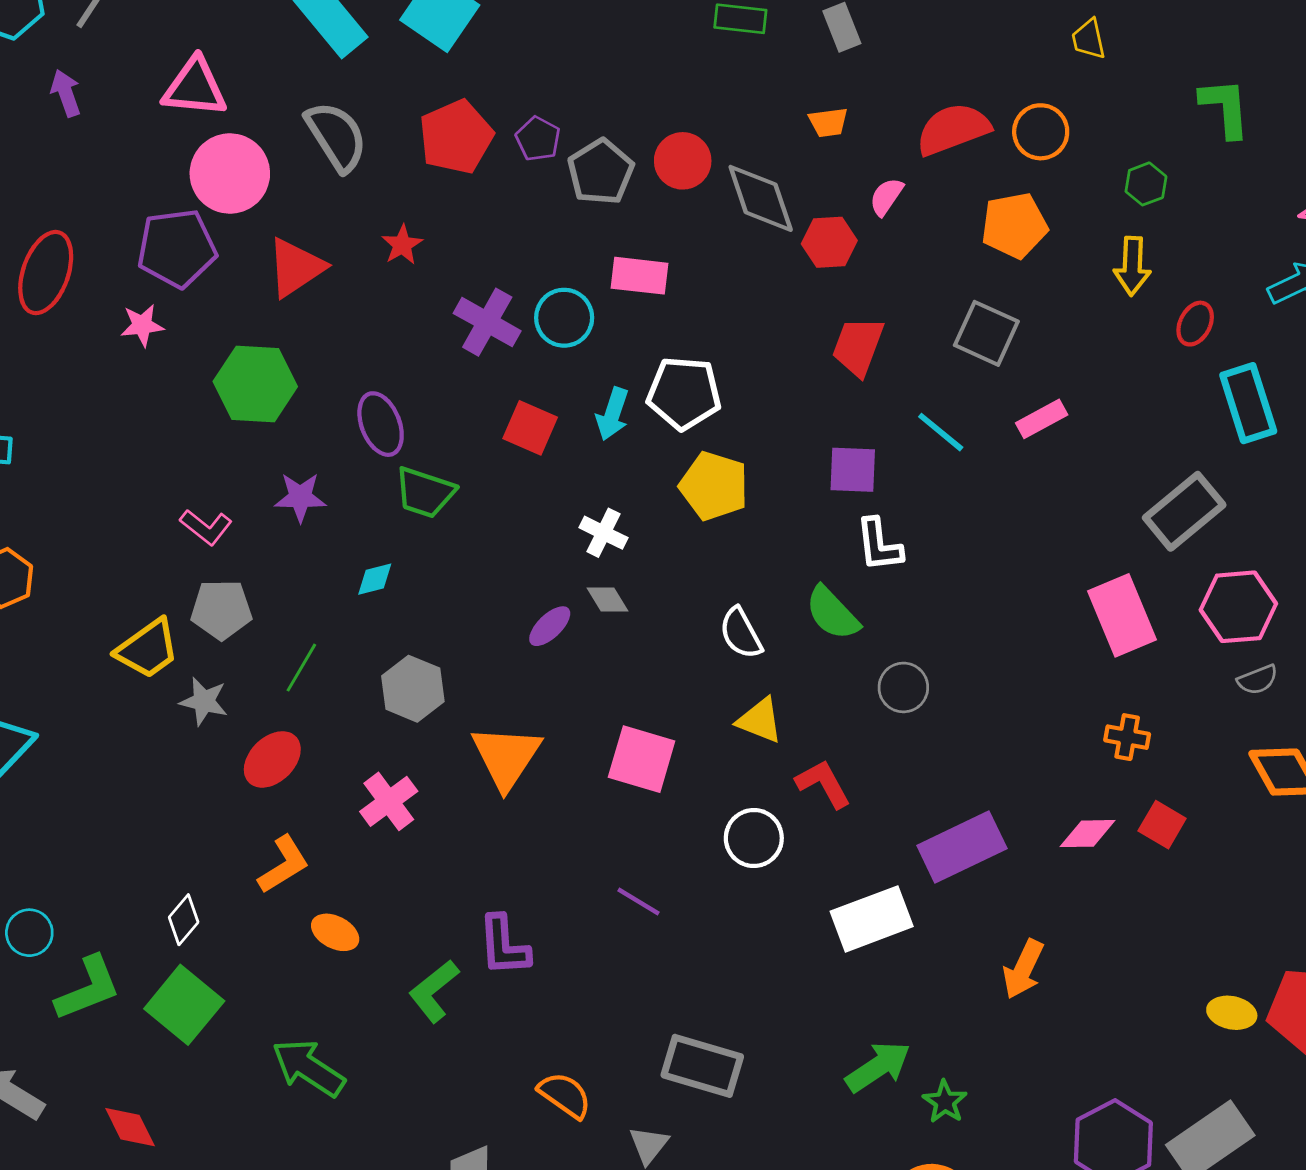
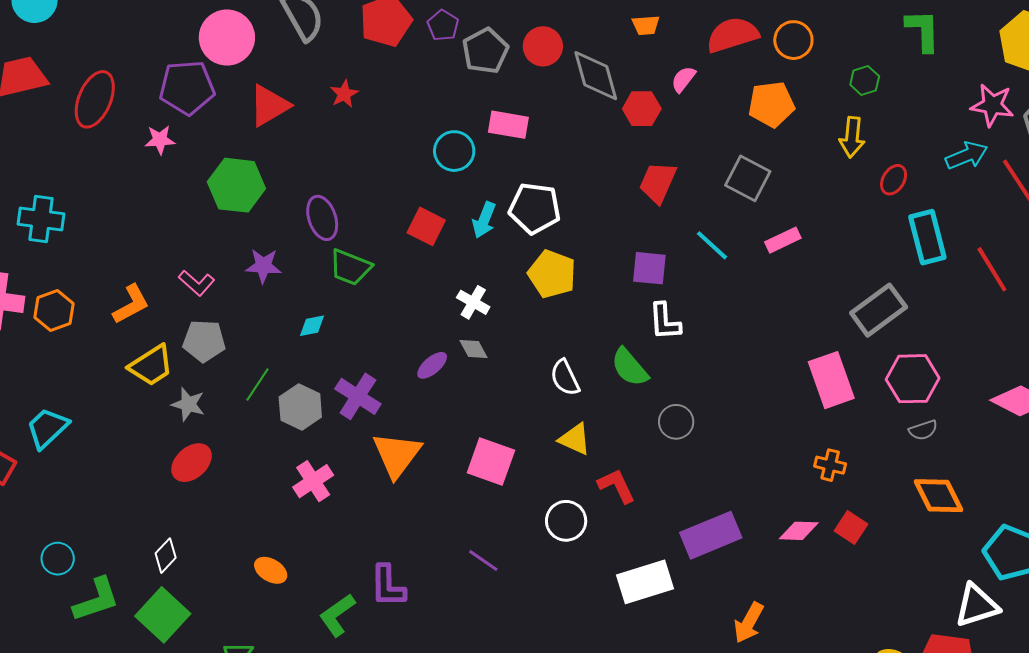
purple cross: (487, 322) -> (358, 396), moved
gray hexagon: (413, 689) -> (300, 407), moved
red ellipse: (272, 759) -> (192, 463), moved
orange L-shape: (284, 865) -> (131, 304), moved

